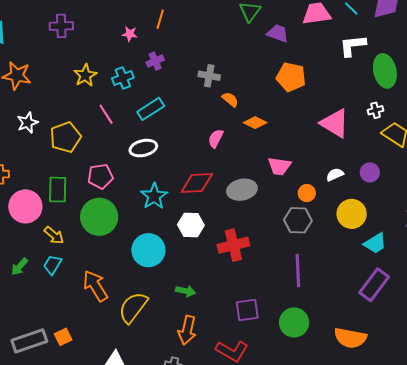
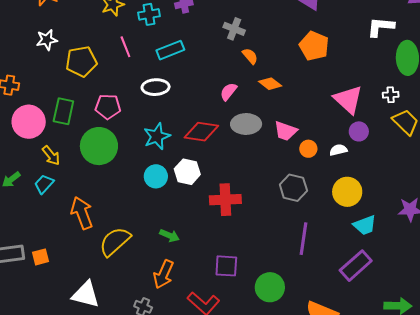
purple circle: (370, 172) -> (359, 131), moved
gray ellipse: (242, 190) -> (246, 124), moved
orange circle: (307, 193) -> (308, 149), moved
cyan circle: (148, 250) -> (156, 176), moved, size x0.7
purple line: (298, 271) -> (304, 239), moved

